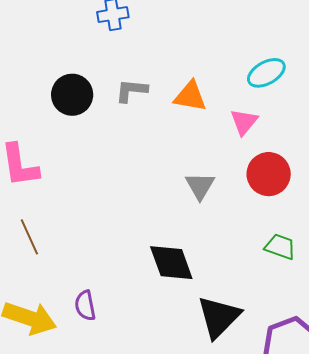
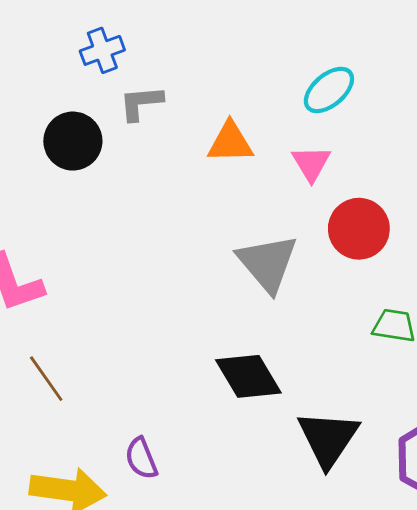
gray L-shape: (131, 91) -> (141, 103), moved
black circle: (72, 95) -> (73, 141), moved
gray triangle: (200, 186) -> (268, 263), size x1.5

